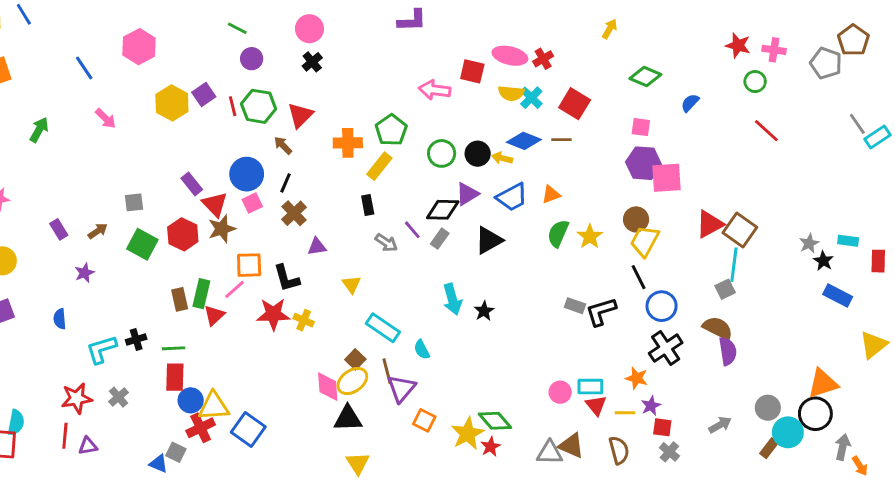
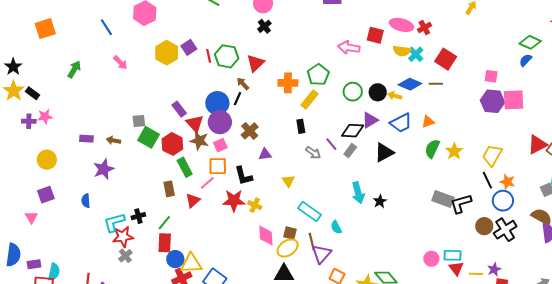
purple circle: (252, 59) -> (220, 122), moved, size x1.5
green diamond: (645, 77) -> (530, 42), moved
pink square: (667, 178) -> (514, 100), moved
black line: (286, 183) -> (238, 99), moved
pink square: (252, 203) -> (220, 145), moved
brown circle: (636, 219) -> (484, 226), moved
purple rectangle: (59, 229) -> (86, 139), turned -56
brown star: (222, 229) -> (199, 141), turned 30
brown arrow: (98, 231) -> (113, 140), turned -136
green square: (142, 244) -> (148, 137), moved
purple star: (85, 273) -> (104, 169), size x1.5
green rectangle: (201, 294) -> (185, 167), moved, turned -42
gray rectangle: (575, 306) -> (443, 199), size x1.5
green line: (174, 348) -> (164, 223), turned -49
brown square: (355, 359) -> (290, 233), turned -32
orange star: (637, 378) -> (507, 182), moved
pink diamond: (328, 387) -> (266, 235), moved
red star: (77, 398) -> (123, 237), moved

